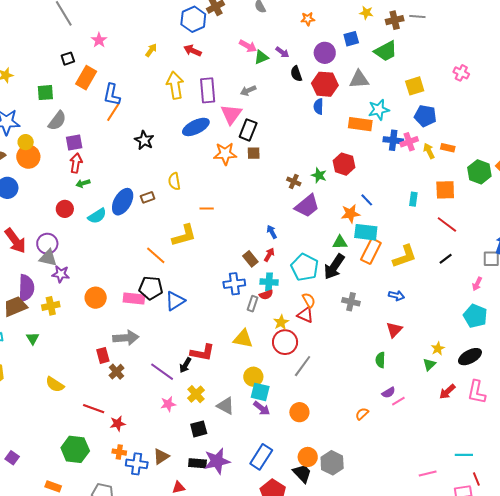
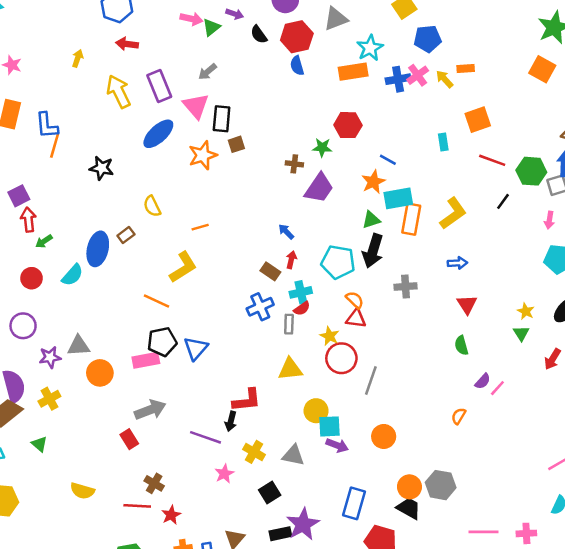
green hexagon: (479, 172) -> (531, 171), moved
gray triangle: (48, 258) -> (79, 346), moved
brown cross: (117, 372) -> (154, 483), moved

